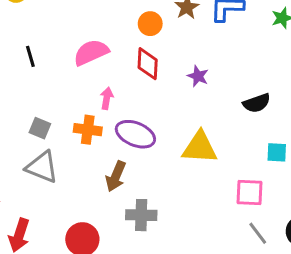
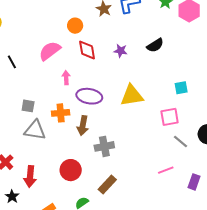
orange circle: (150, 24) -> (75, 26), moved
black semicircle: (257, 103) -> (155, 45), moved
orange cross: (88, 130) -> (61, 113), moved

